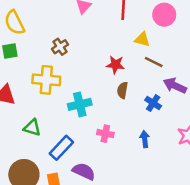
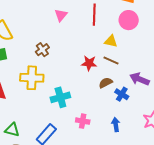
brown line: (154, 62) -> (111, 61), moved
brown semicircle: (122, 90) -> (106, 83), moved, turned 56
green triangle: (32, 128) -> (12, 130), moved

